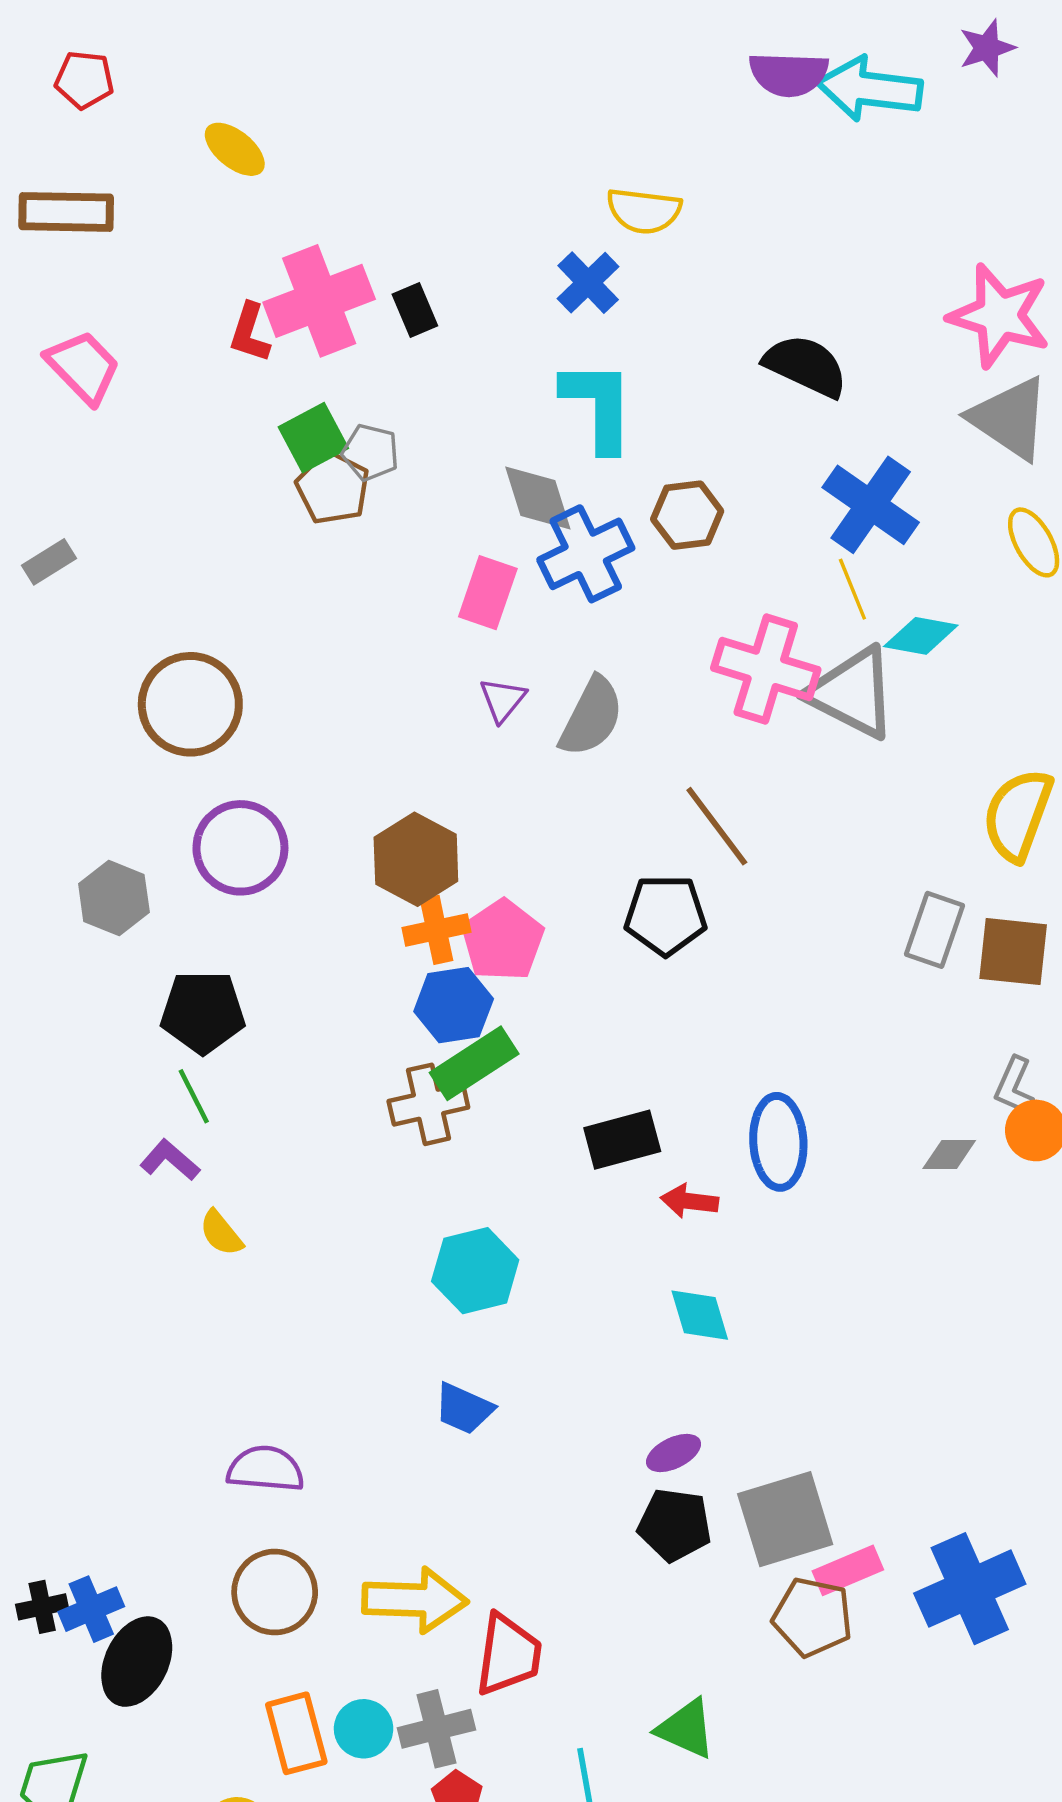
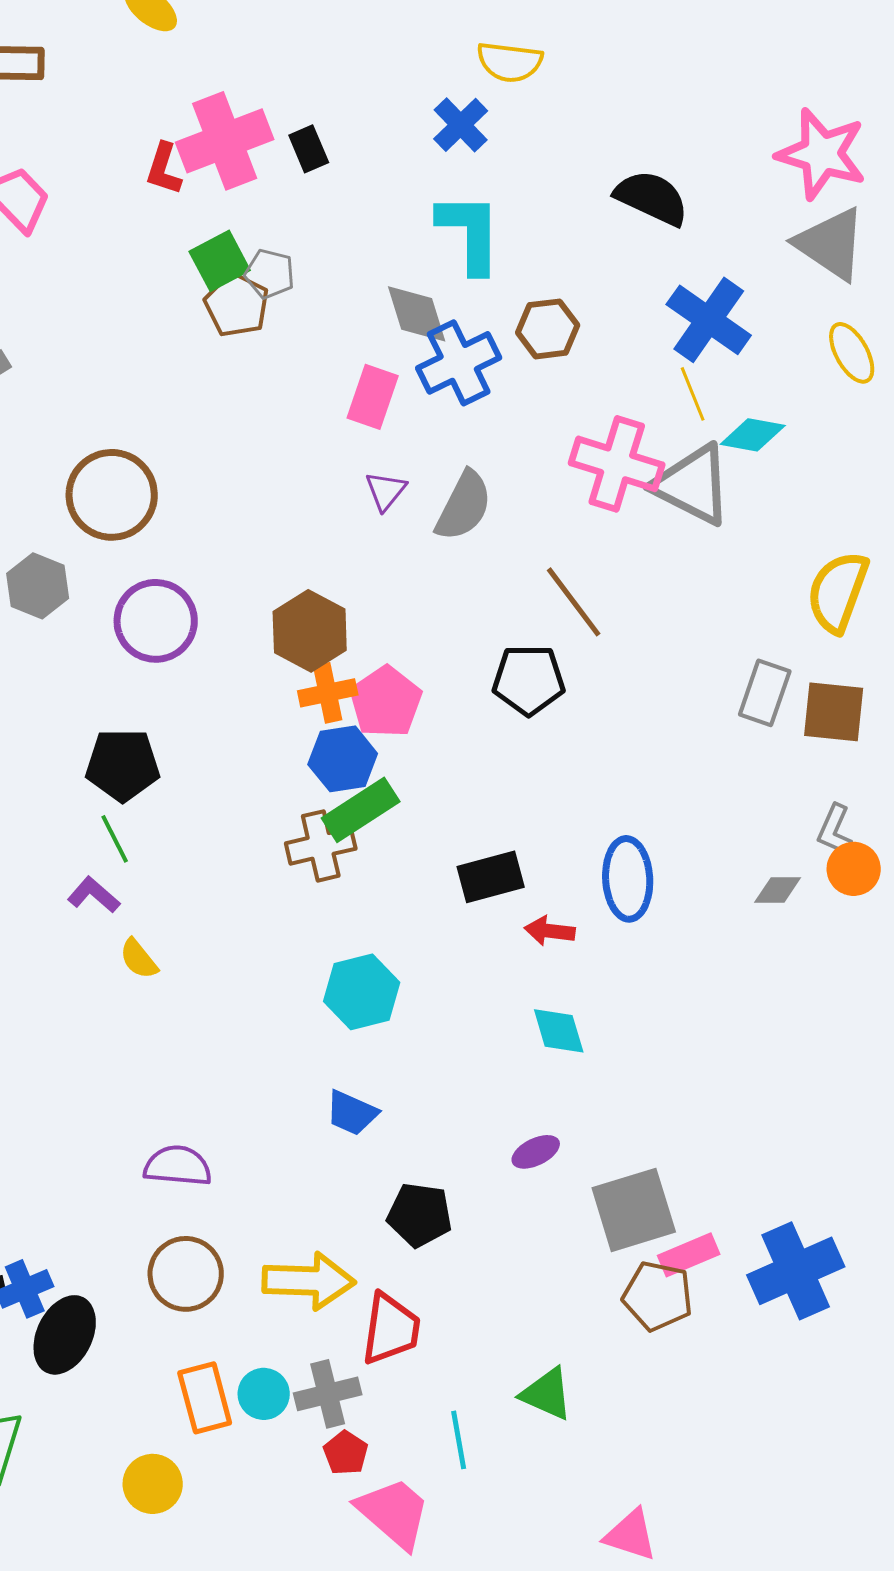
gray hexagon: (114, 898) -> (38, 586), moved
black pentagon: (675, 1525) -> (420, 1215), moved

